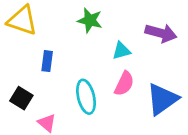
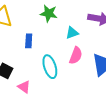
blue rectangle: (47, 61) -> (29, 41), moved

